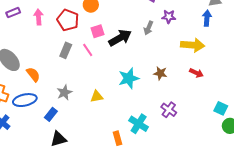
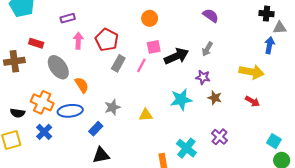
pink arrow: (38, 17) -> (78, 41), moved
purple star: (169, 17) -> (203, 77), moved
red pentagon: (68, 20) -> (107, 40), moved
pink line: (88, 50) -> (141, 65), turned 56

